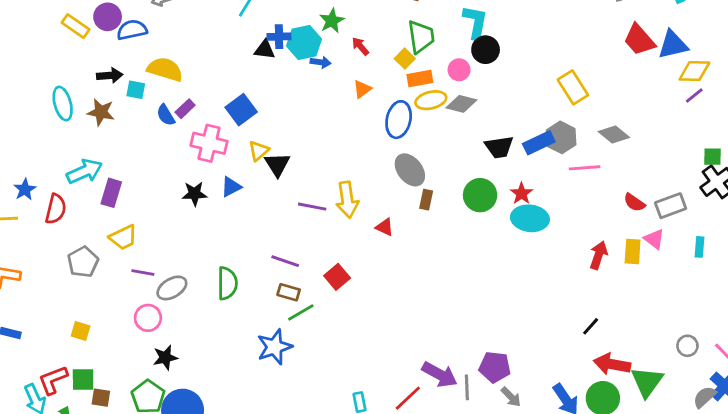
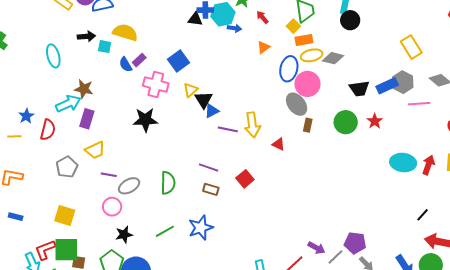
pink circle: (459, 70) -> (307, 84), moved, size x1.6
brown star: (101, 112) -> (84, 89), moved
blue triangle: (231, 187) -> (212, 111), moved
black star: (194, 194) -> (145, 120), size x1.4
cyan ellipse: (530, 218) -> (403, 163), moved
green line: (301, 312) -> (165, 231), moved
yellow square: (81, 331) -> (65, 216), size x1.5
purple arrow: (440, 375) -> (316, 248), size x0.7
green square: (83, 380) -> (66, 250), size x1.5
gray line: (467, 387) -> (335, 257), turned 48

